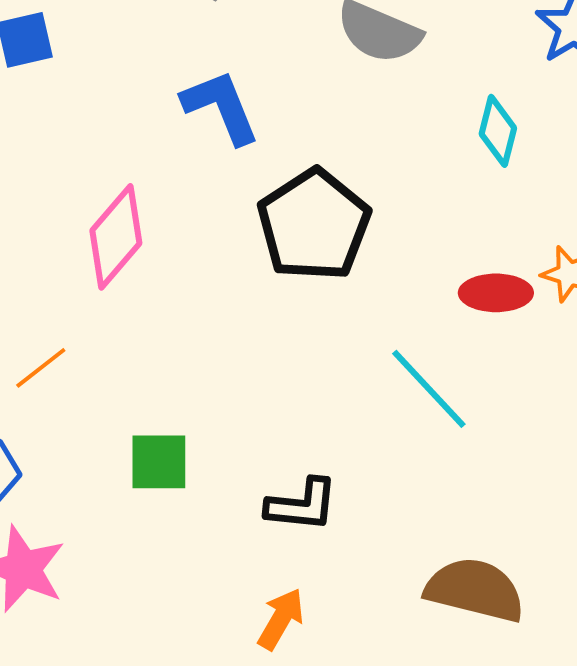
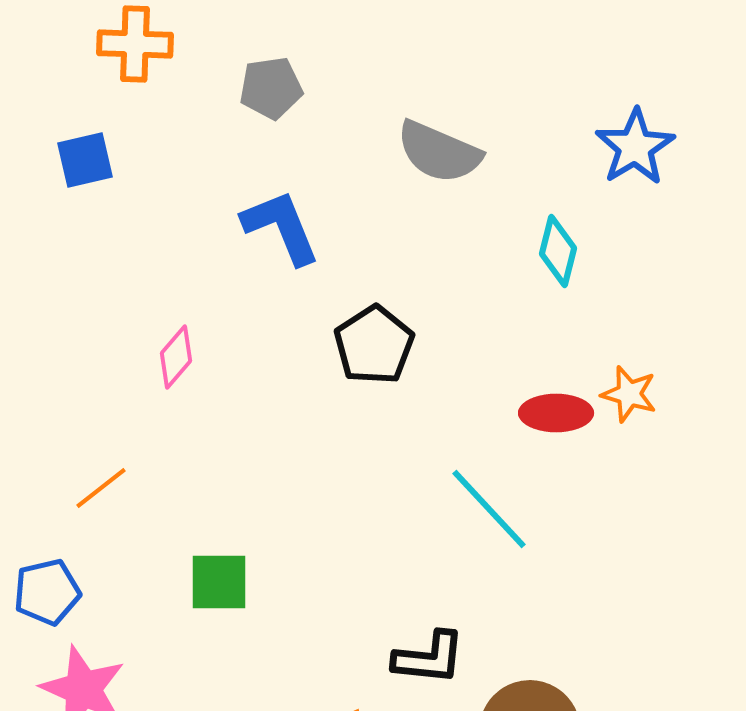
black pentagon: (314, 225) -> (374, 345), size x0.7
pink diamond: (116, 237) -> (176, 357), size x0.6
black L-shape: (302, 505) -> (429, 658), moved

